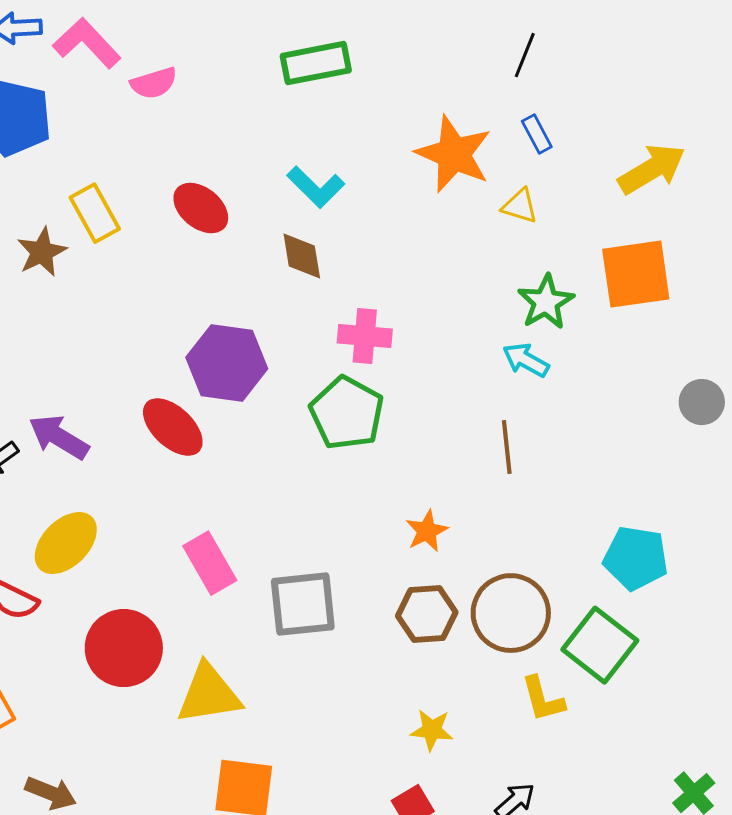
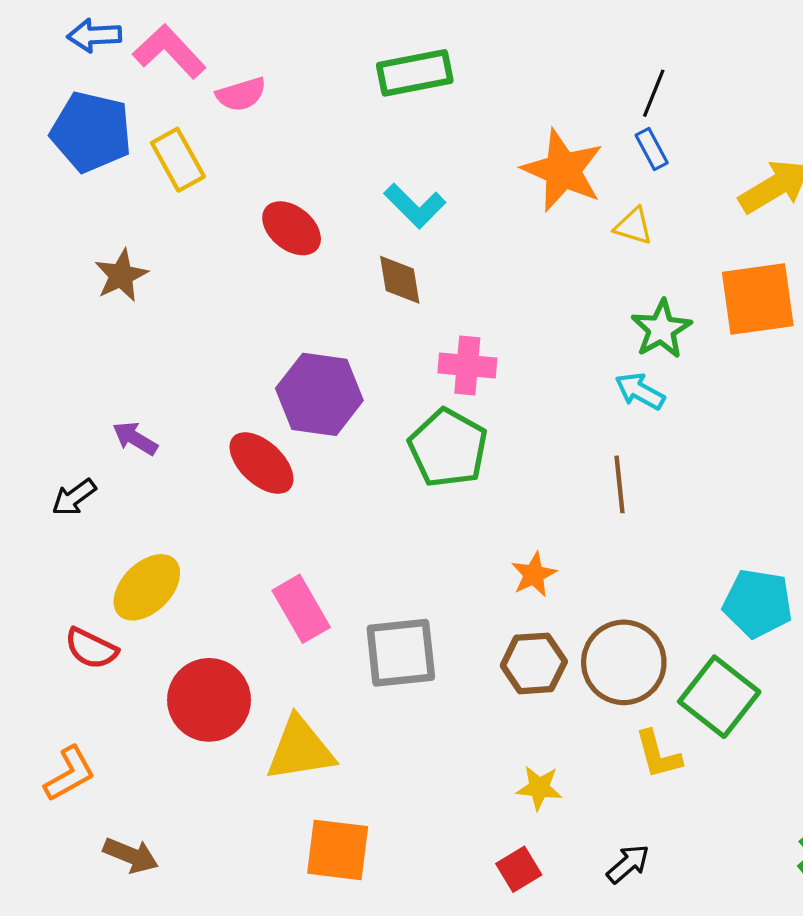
black line: (525, 55) -> (654, 93), moved
yellow rectangle: (95, 213) -> (178, 160), moved
purple arrow: (59, 437) -> (135, 438), moved, size x0.7

